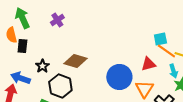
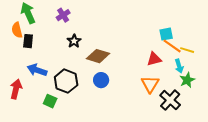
brown diamond: (75, 61) -> (98, 56), moved
black star: (42, 66) -> (74, 41), moved
blue circle: (119, 77) -> (101, 80), moved, size x0.6
blue arrow: (20, 78) -> (37, 70), moved

